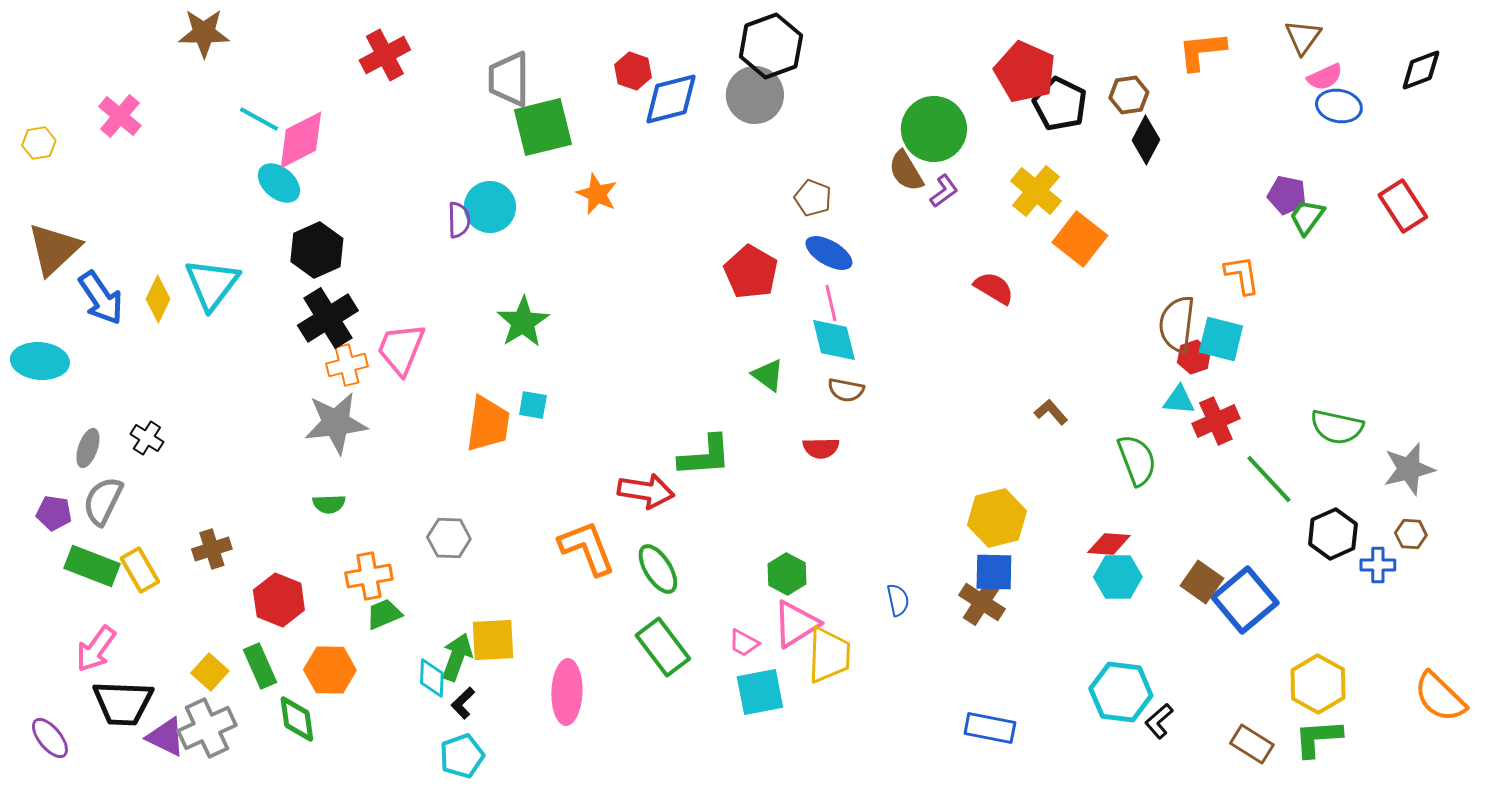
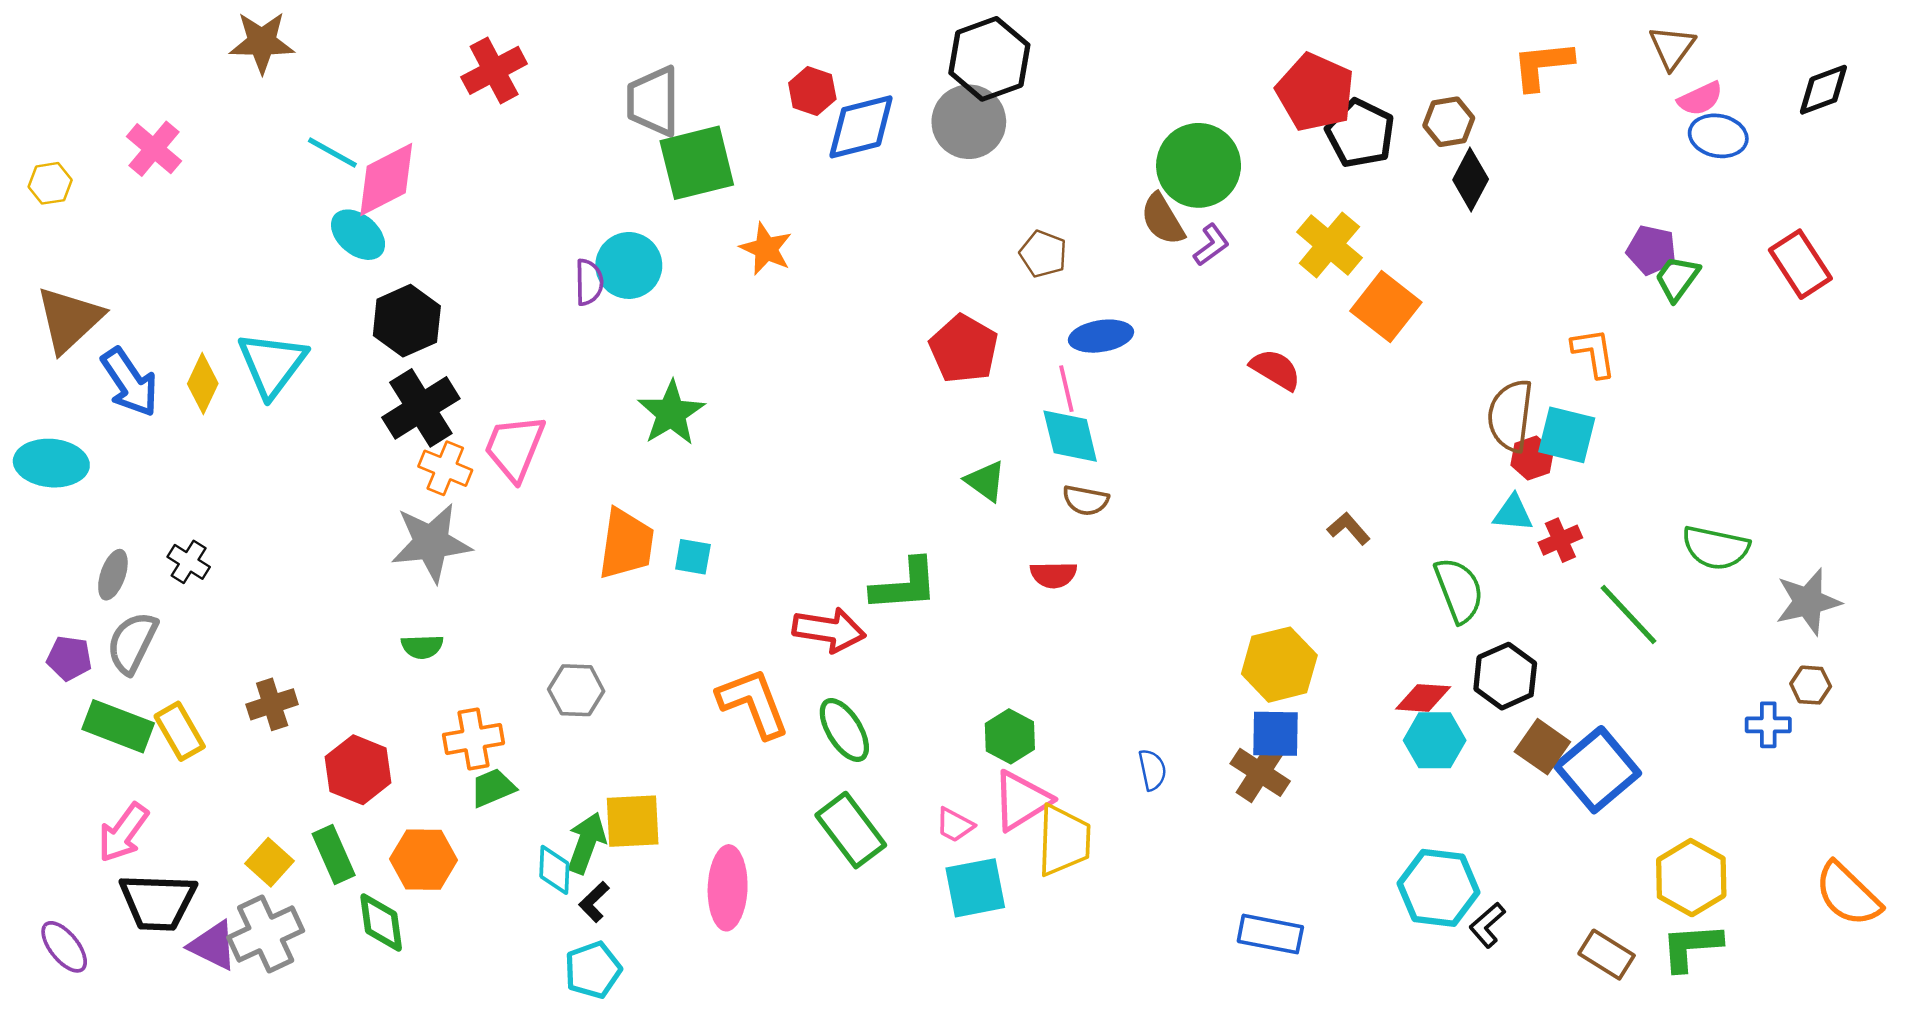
blue ellipse: (829, 253) -> (1101, 336), moved, turned -39
orange cross: (347, 365) -> (445, 468), turned 36
cyan square: (533, 405) -> (693, 557), moved
red cross: (1216, 421) -> (1560, 540), size x0.7
black hexagon: (1333, 534) -> (1505, 676), moved

